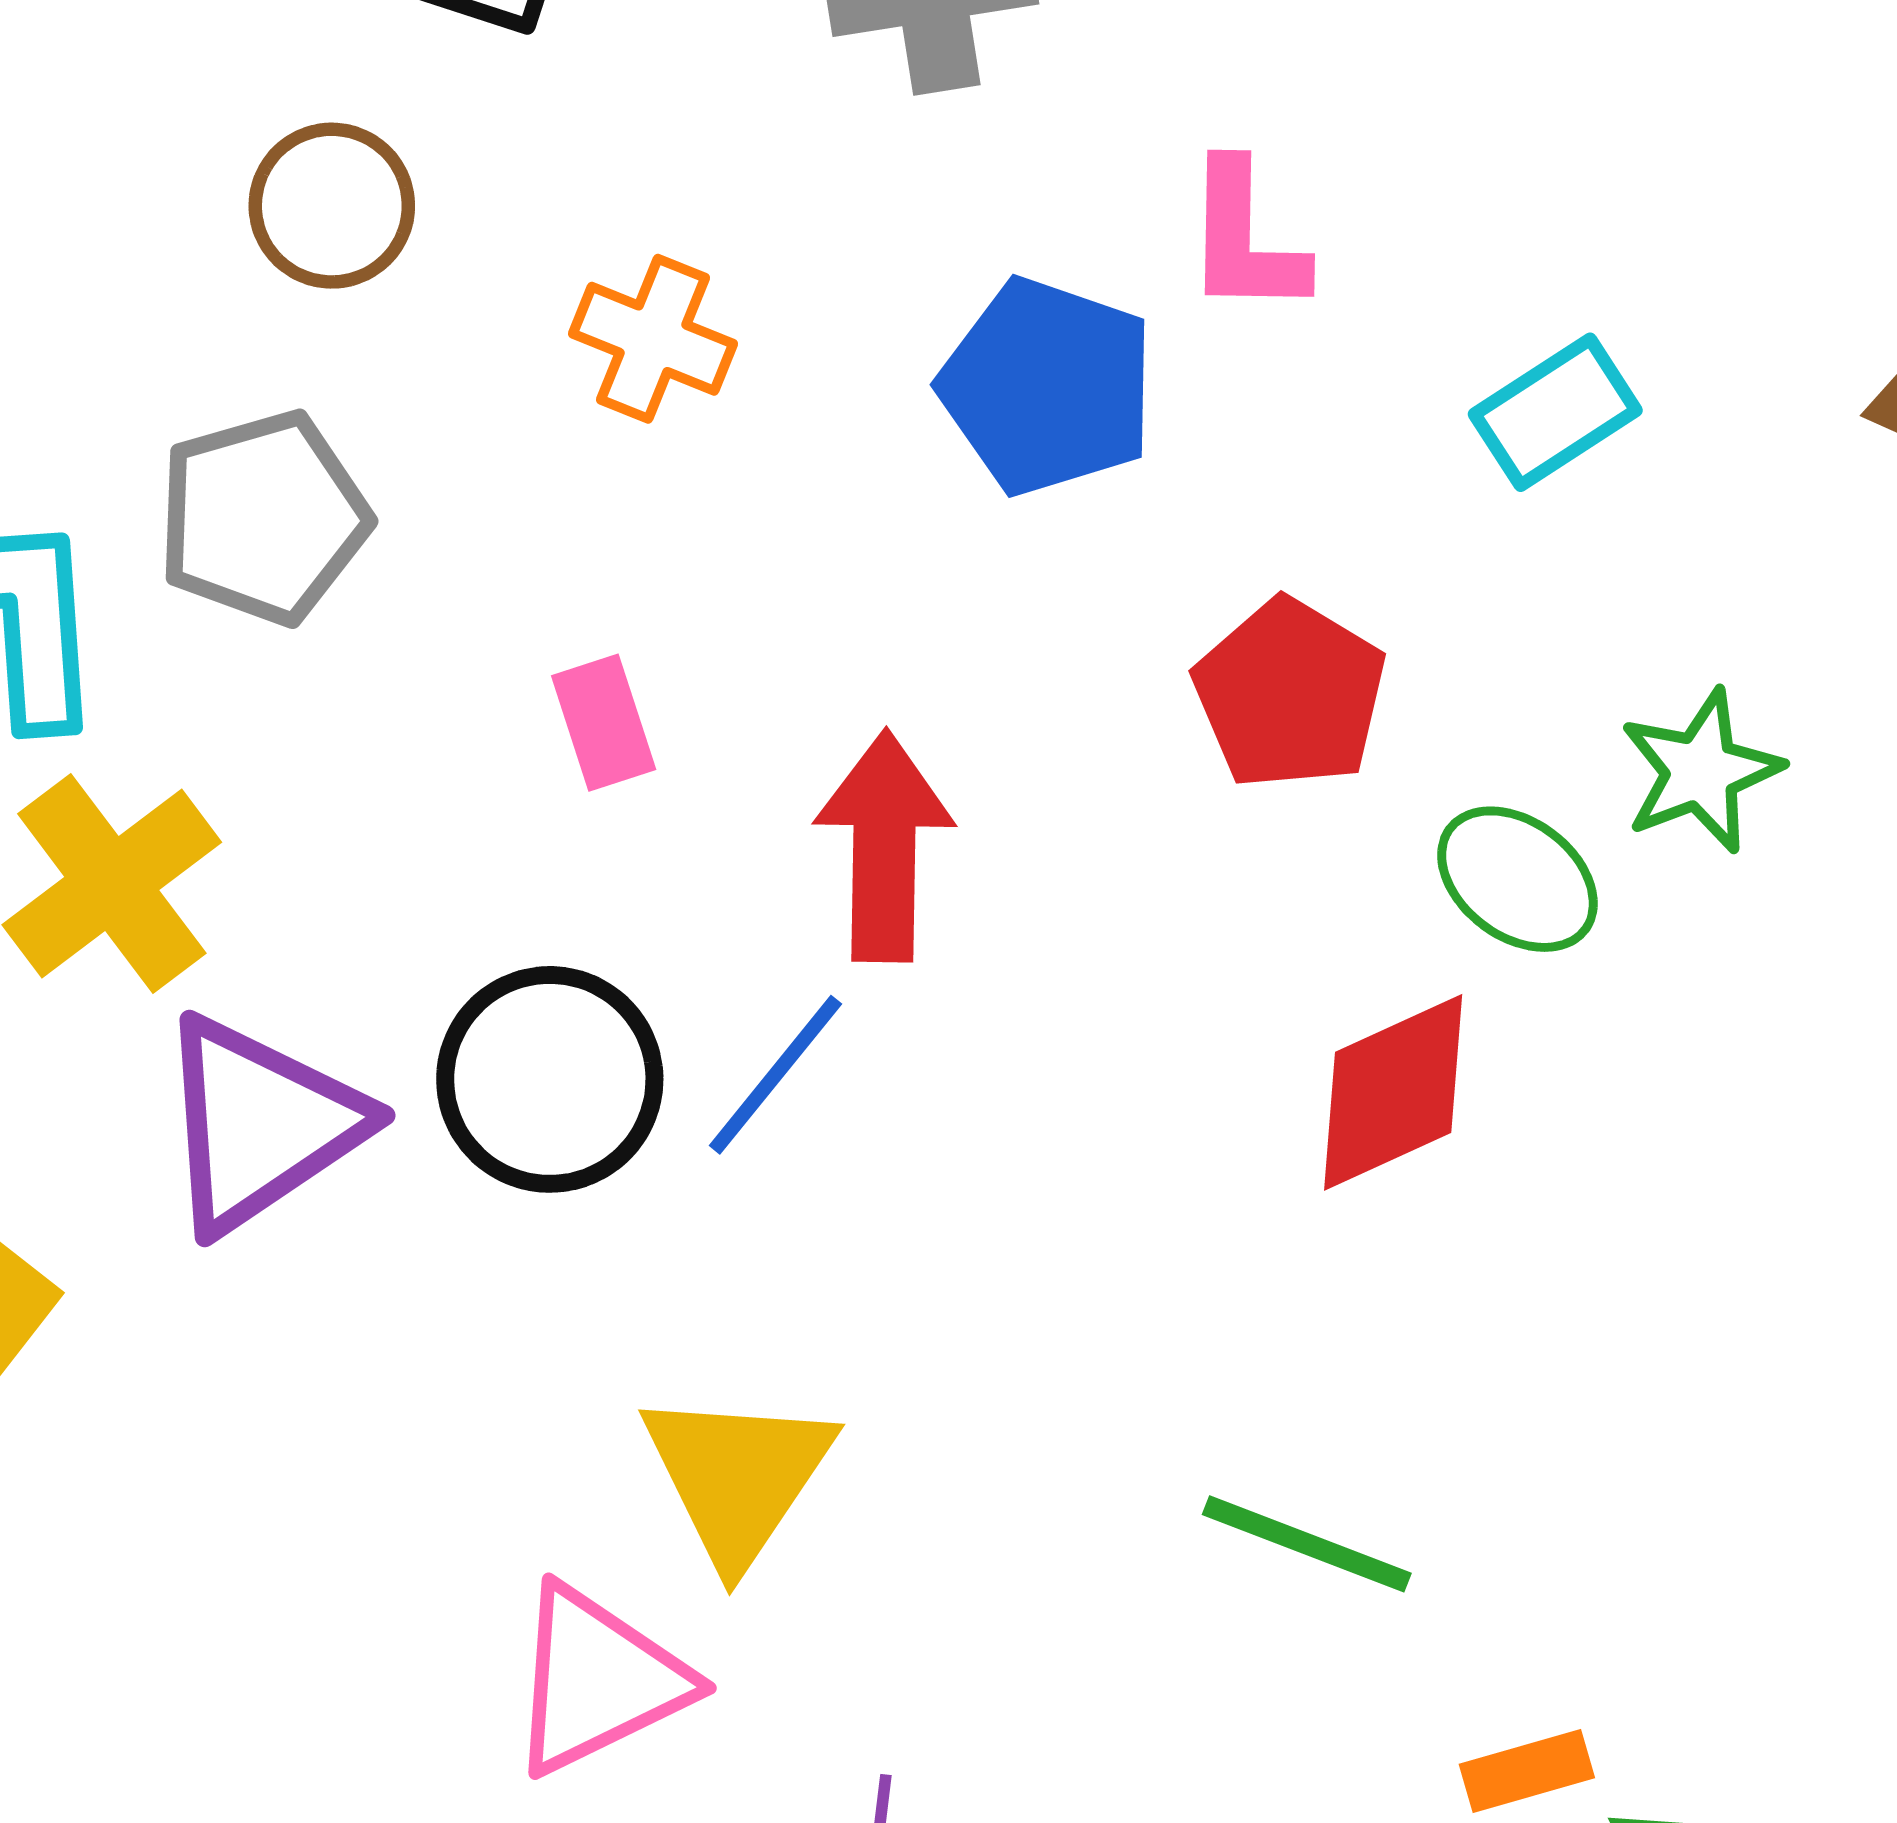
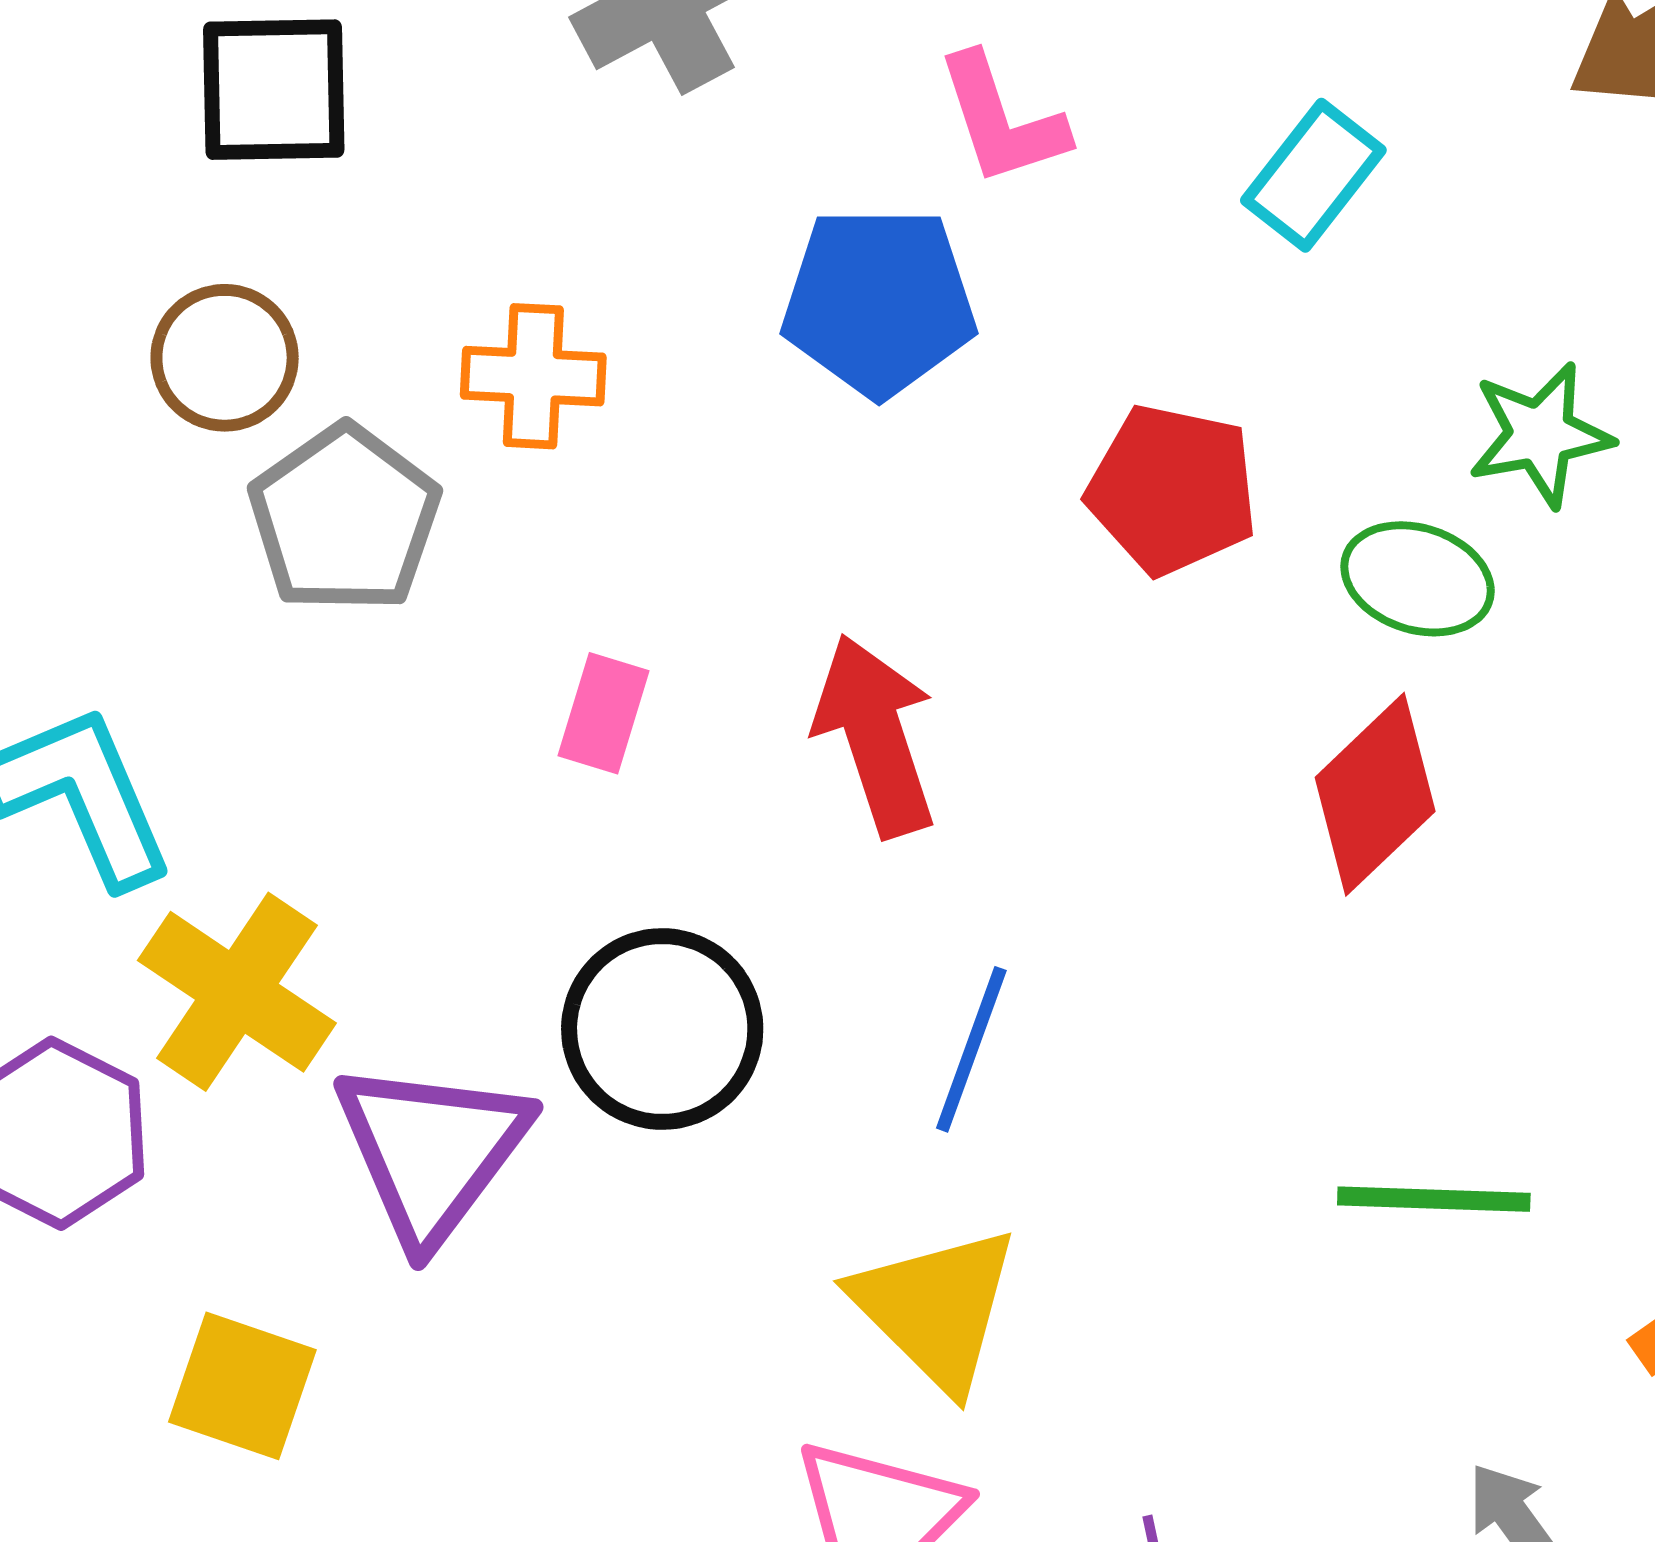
gray pentagon: (263, 518) -> (345, 519), moved
pink rectangle: (604, 723) -> (604, 713), turned 54
green star: (1701, 771) -> (1540, 435), turned 30
blue line: (775, 1075) -> (971, 1049), moved

